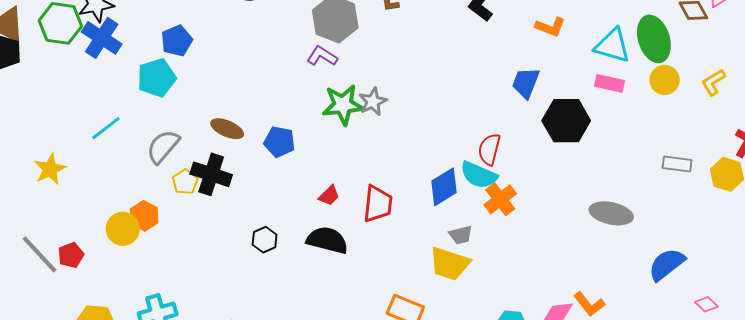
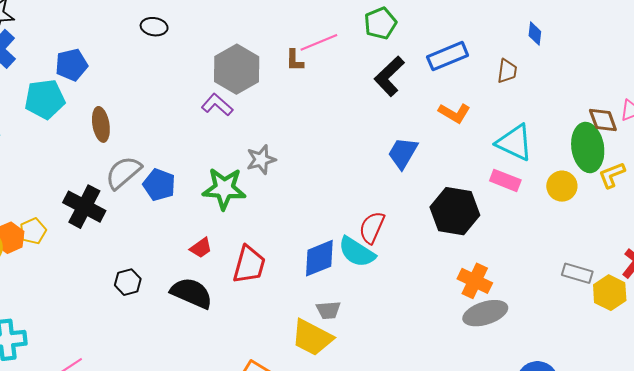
green ellipse: (654, 39) -> (588, 147), moved
yellow L-shape: (713, 82) -> (612, 175), moved
blue trapezoid: (526, 83) -> (403, 153), moved
green star: (343, 105) -> (224, 189), moved
brown ellipse: (227, 129) -> (101, 124), moved, turned 48
gray semicircle: (163, 147) -> (123, 173), moved
gray rectangle: (677, 164) -> (577, 273), moved
yellow pentagon: (185, 182) -> (33, 231), moved
orange cross: (500, 199) -> (475, 281), moved, turned -36
gray ellipse: (611, 213) -> (485, 313), turned -39

